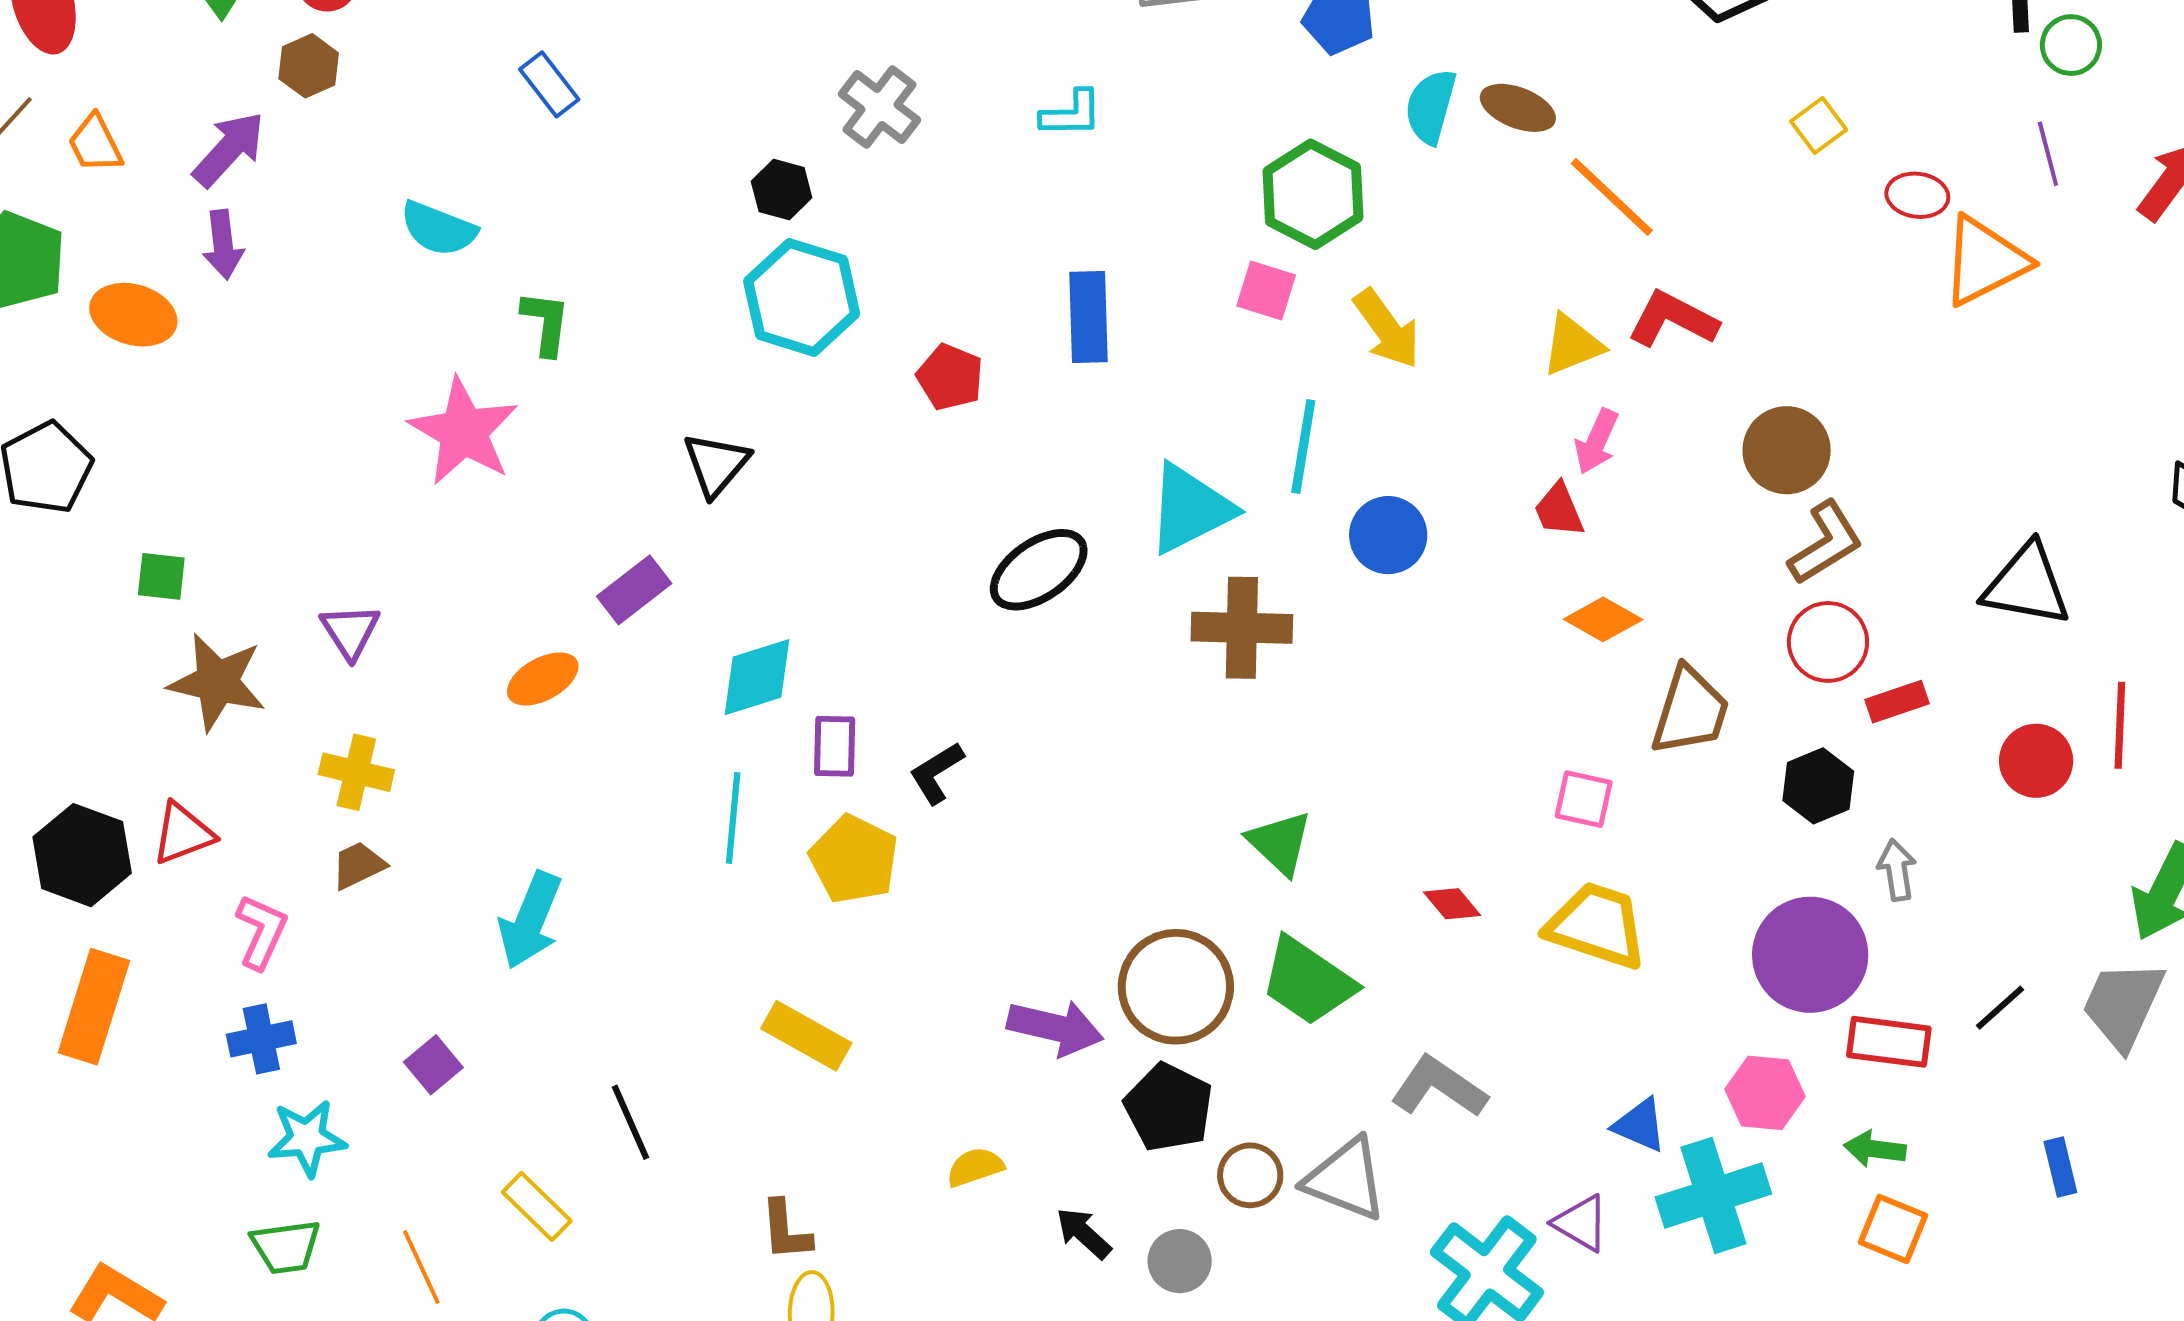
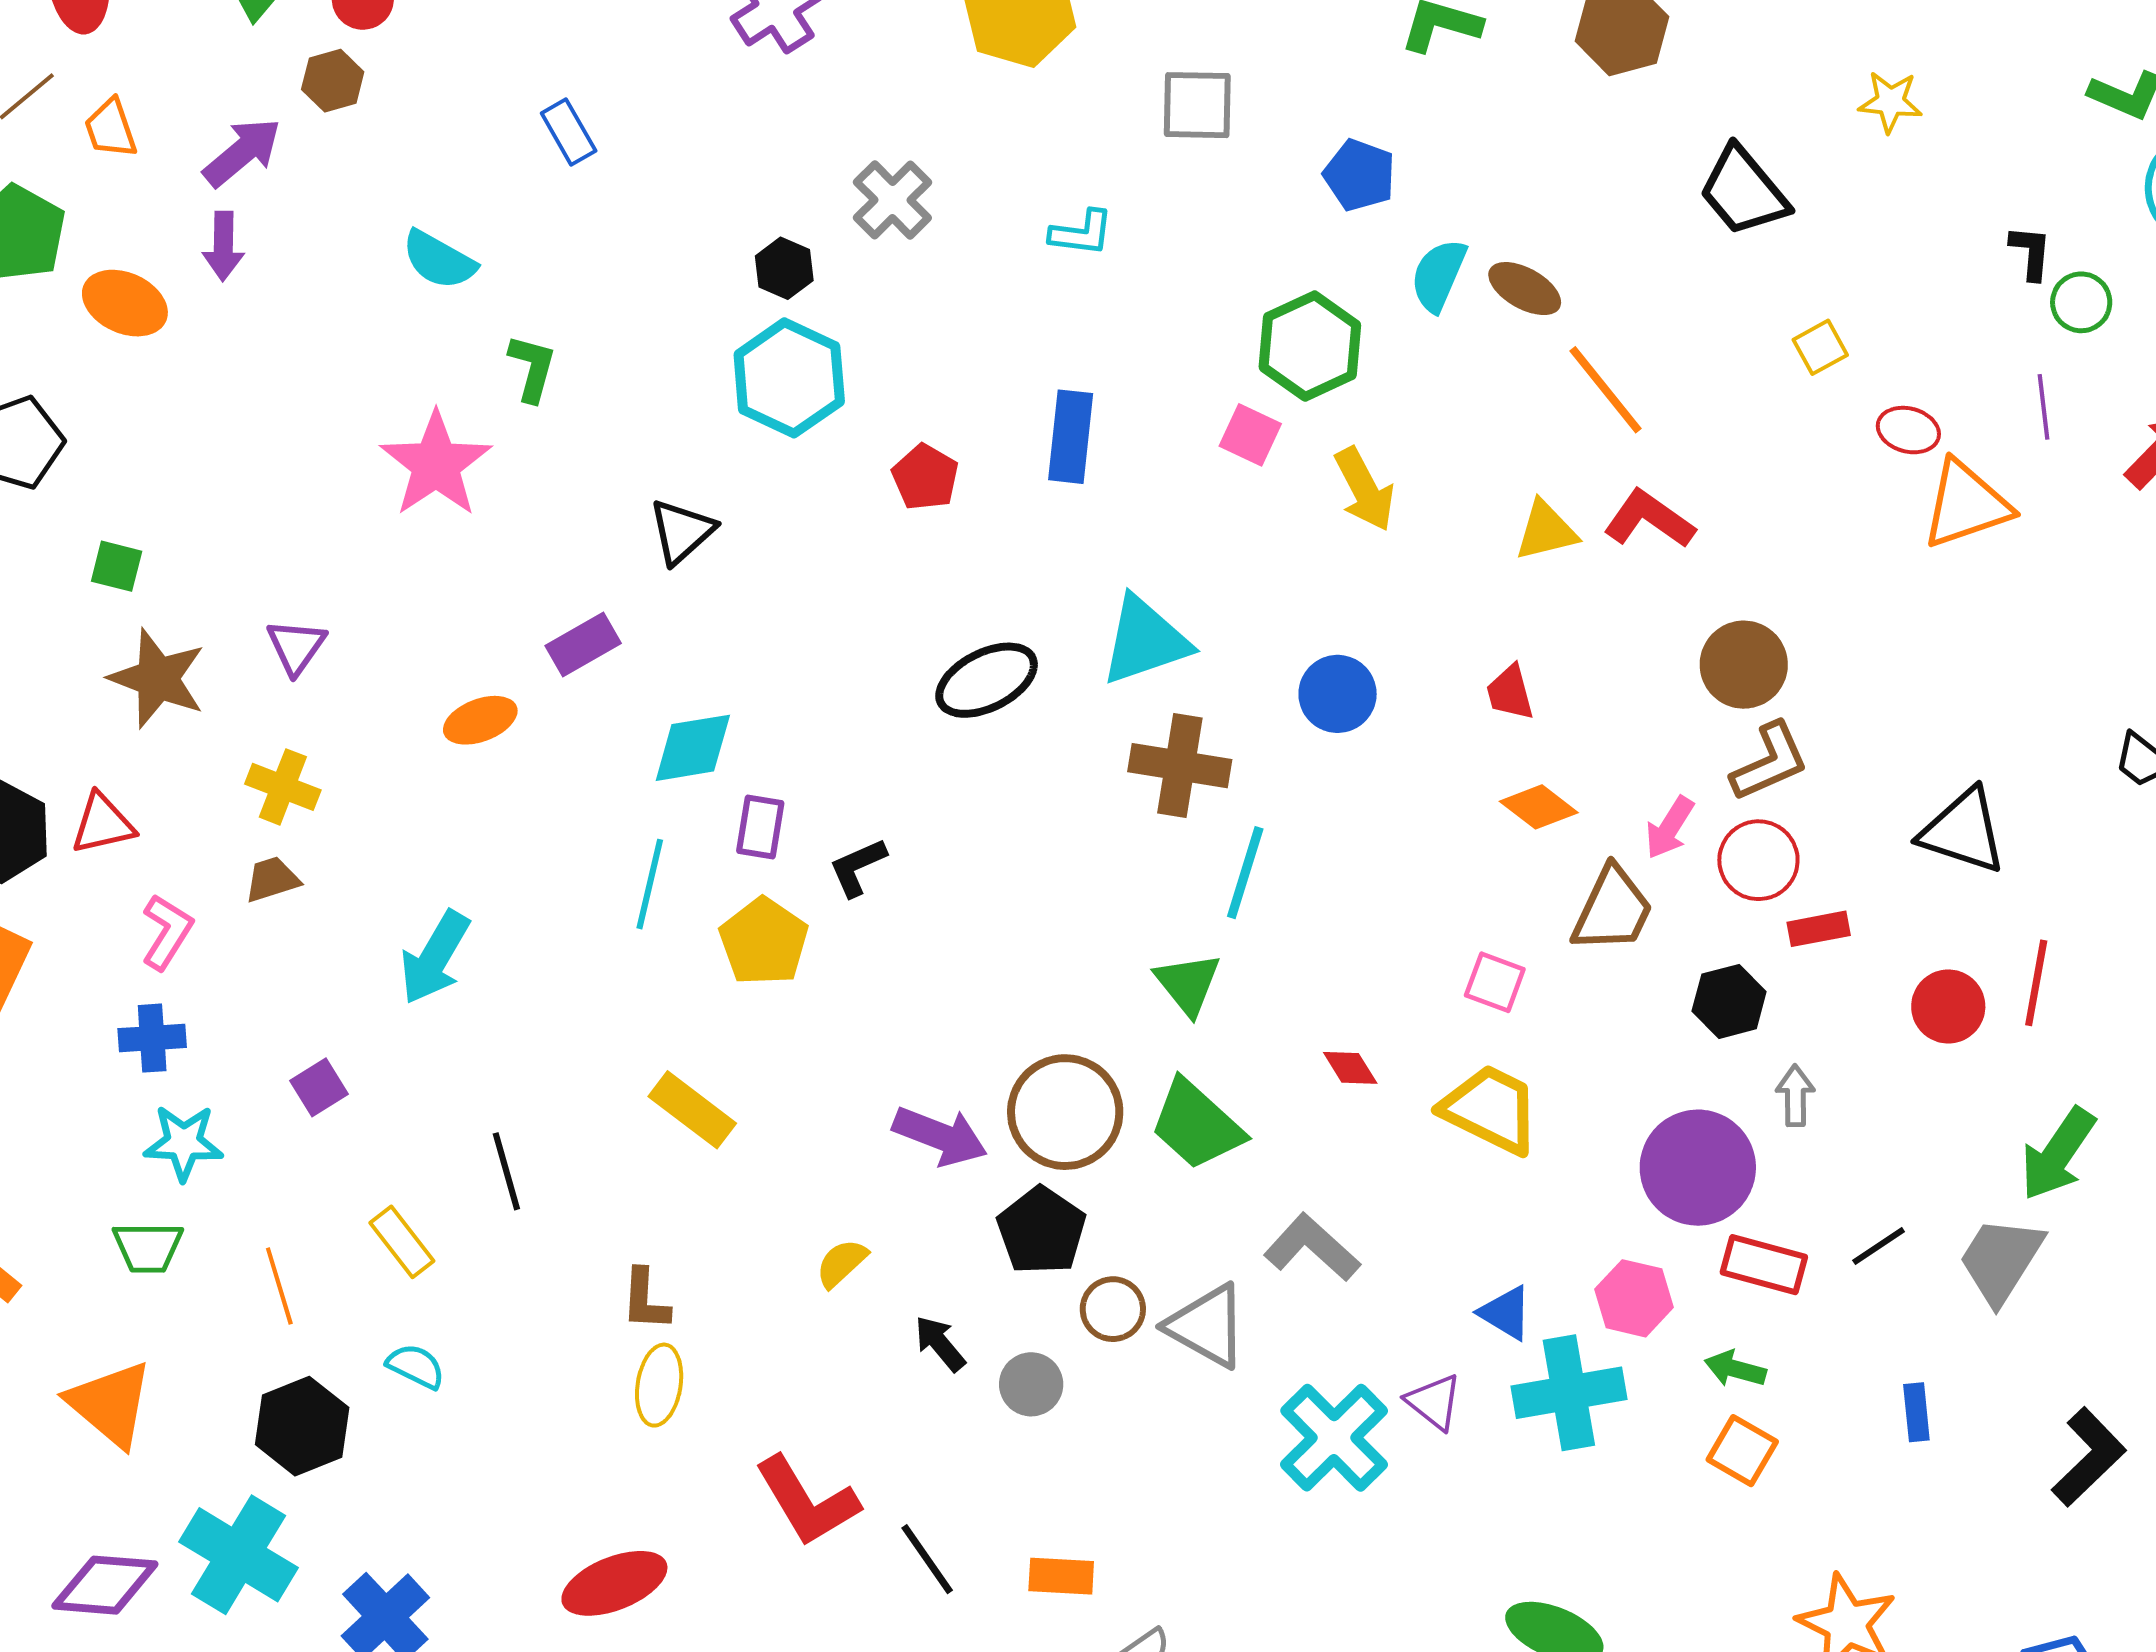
pink arrow: (1597, 441) -> (1670, 828), moved
cyan line: (1303, 446) -> (1245, 873), moved
yellow semicircle: (975, 1167) -> (841, 1263), turned -32

